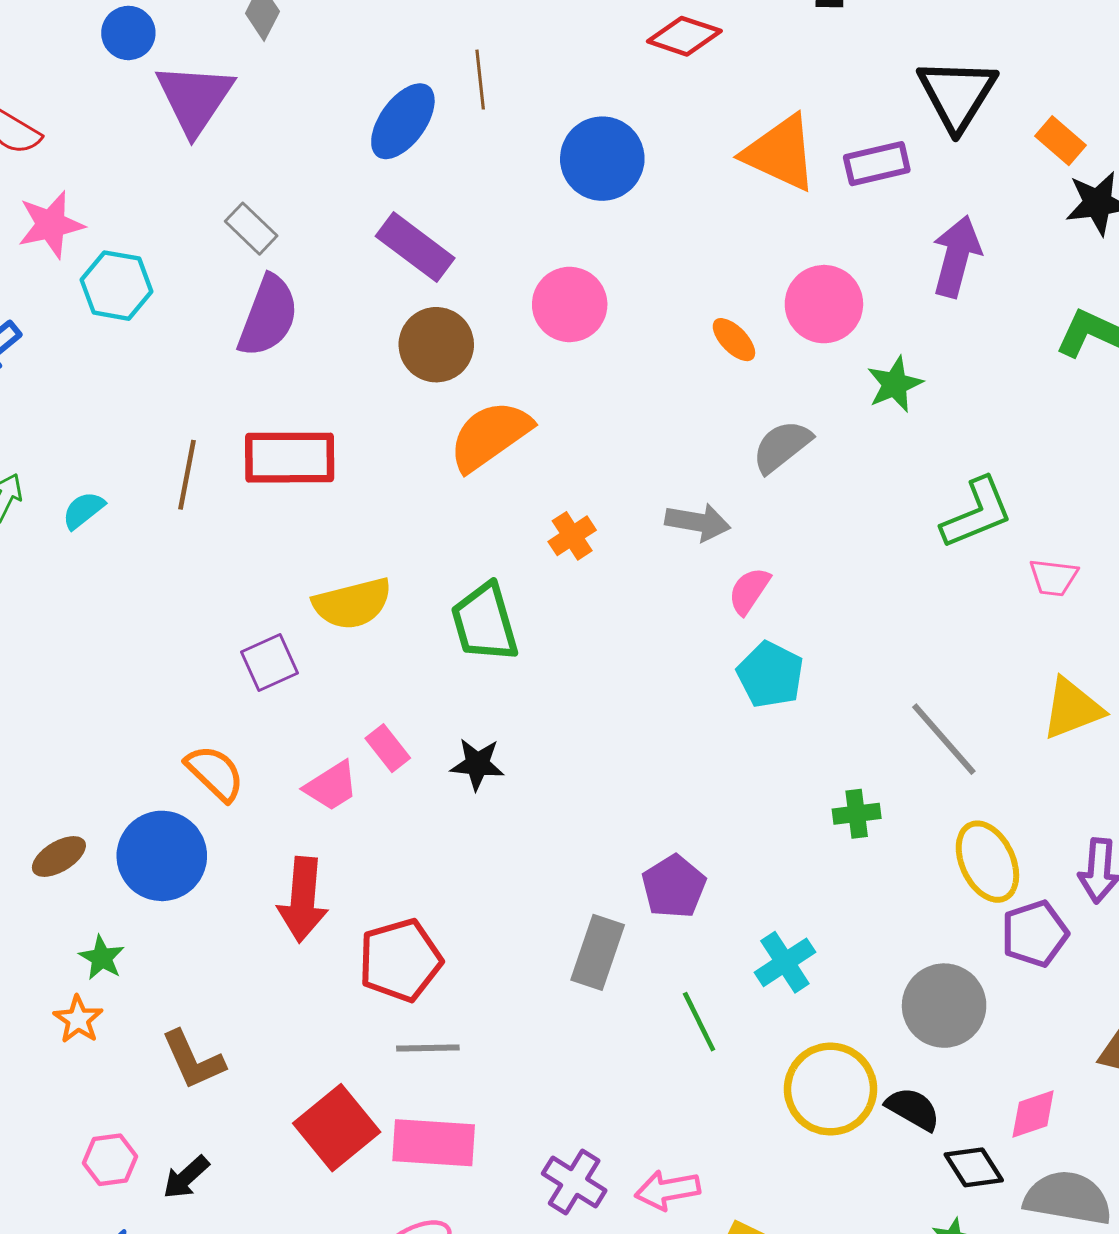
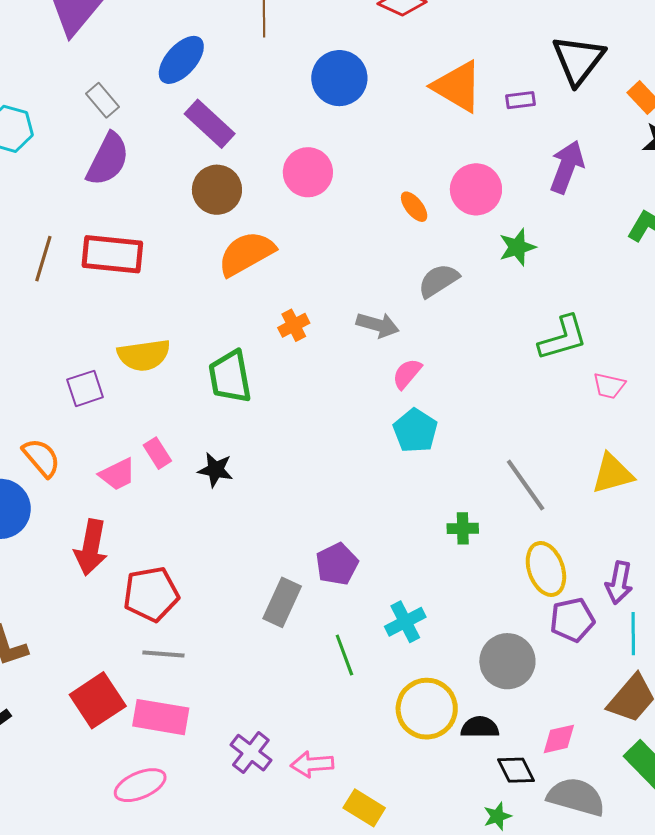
blue ellipse: (403, 121) -> (181, 60), moved
purple rectangle: (877, 164) -> (521, 100), size x0.7
black semicircle: (913, 1109) -> (480, 727), turned -36

